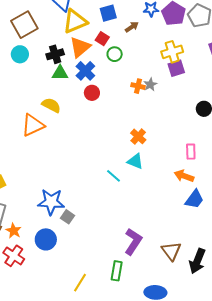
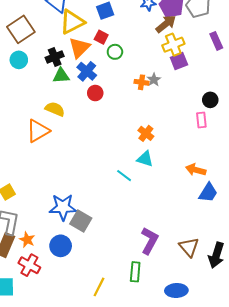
brown arrow: (132, 27) -> (166, 24), moved, size x1.5
pink rectangle: (191, 152) -> (201, 120), moved
gray square: (68, 217) -> (81, 221), size x1.5

